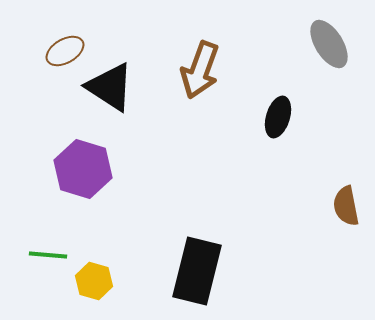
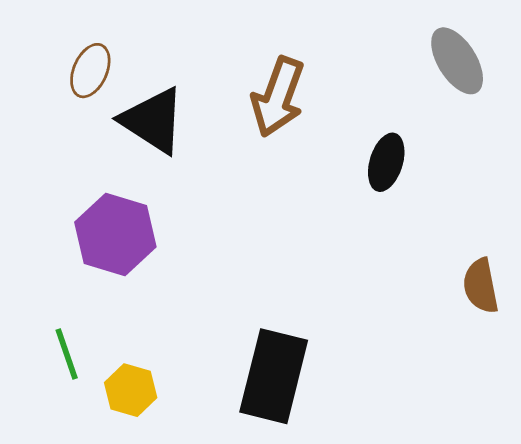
brown ellipse: (65, 51) -> (90, 71), turned -36
green line: (48, 255) -> (67, 354), turned 66

